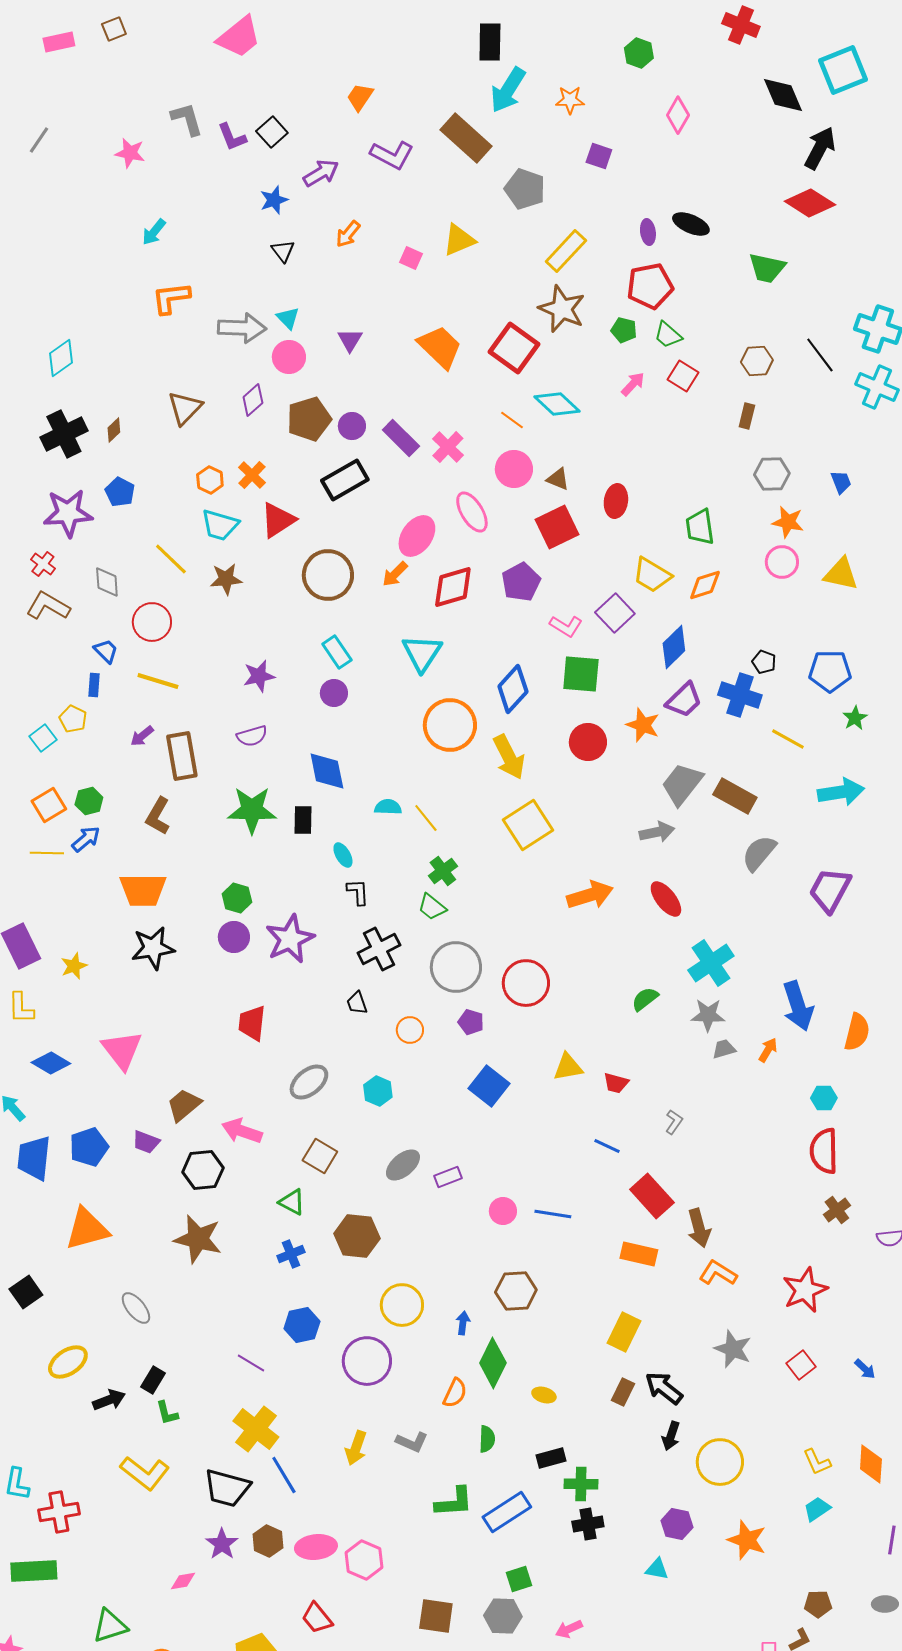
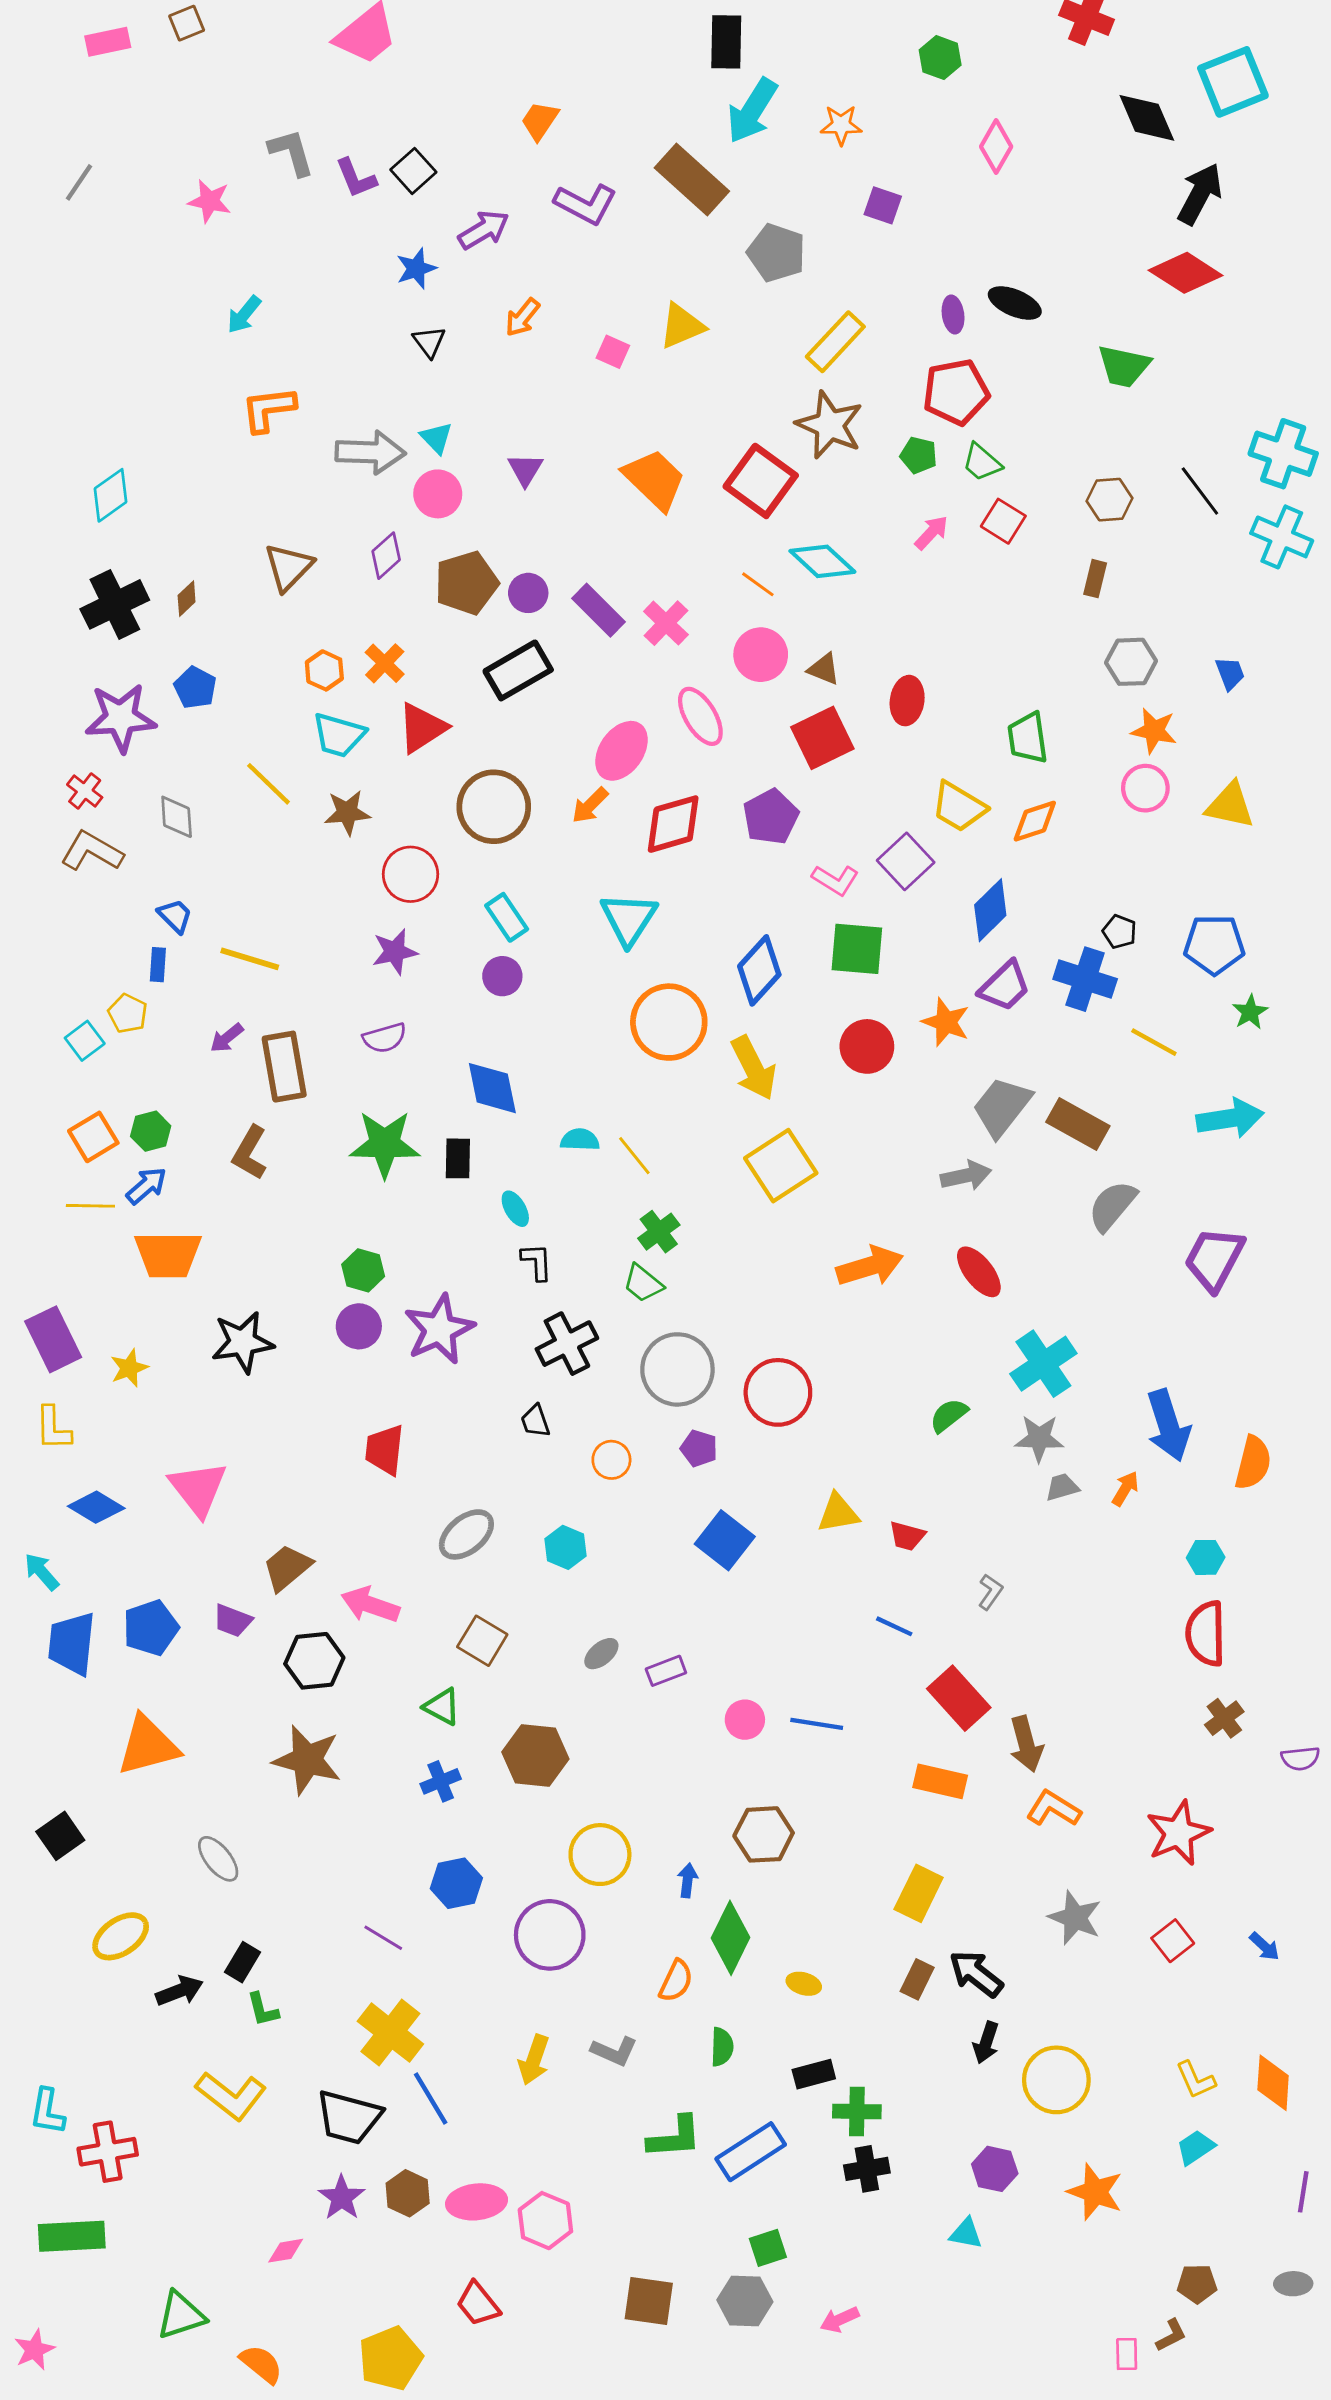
red circle: (152, 622) -> (410, 874), moved
orange trapezoid: (143, 890) -> (168, 1255), moved
gray ellipse: (403, 1165) -> (601, 1654), size x0.7

